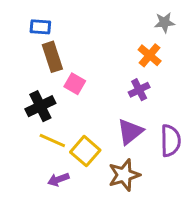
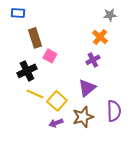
blue rectangle: (40, 27) -> (18, 13), moved
purple semicircle: (170, 141) -> (114, 111), moved
purple arrow: (58, 179) -> (56, 123), moved

